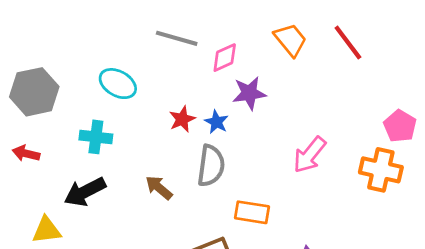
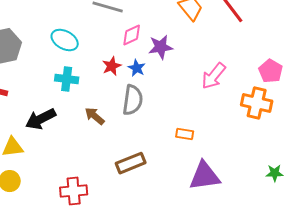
pink diamond: (225, 58) -> (132, 35), moved
cyan cross: (96, 137) -> (67, 79), moved
pink arrow: (310, 155) -> (214, 76), moved
orange rectangle: (252, 212) -> (185, 134), moved, size x0.7

